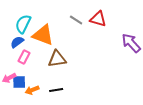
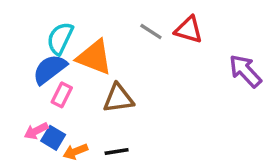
blue semicircle: (17, 42) -> (50, 69), size x1.5
blue square: (19, 82) -> (53, 138), turned 32

